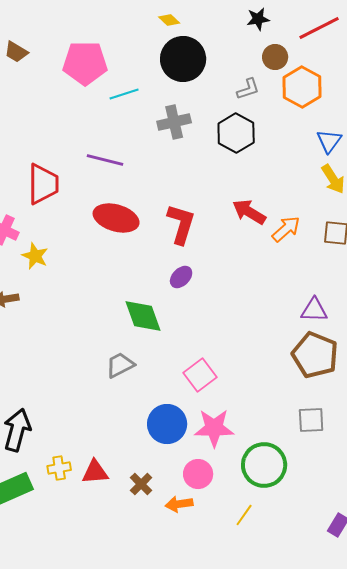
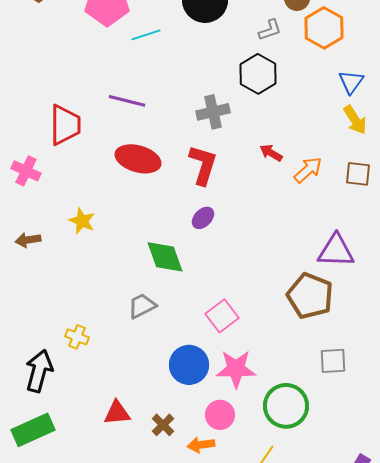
gray cross: (174, 122) -> (213, 112), moved
red arrow: (249, 212) -> (271, 153), size x0.7
yellow star: (35, 256) -> (82, 221), moved
purple triangle: (314, 310) -> (336, 251), size x1.4
brown pentagon: (315, 355) -> (310, 296), moved
yellow cross: (59, 468) -> (77, 337), moved, turned 30

